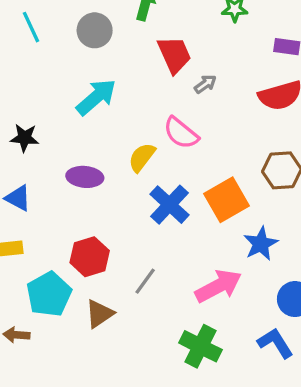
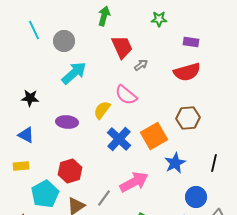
gray circle: (95, 30) -> (64, 41), moved
gray line: (145, 281) -> (104, 198), moved
pink arrow: (218, 286) -> (134, 182), moved

